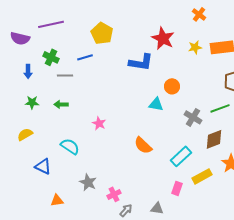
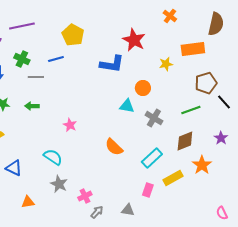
yellow star: (195, 47) -> (166, 64), moved
gray cross: (193, 117) -> (154, 118), moved
cyan semicircle: (70, 146) -> (53, 157), moved

